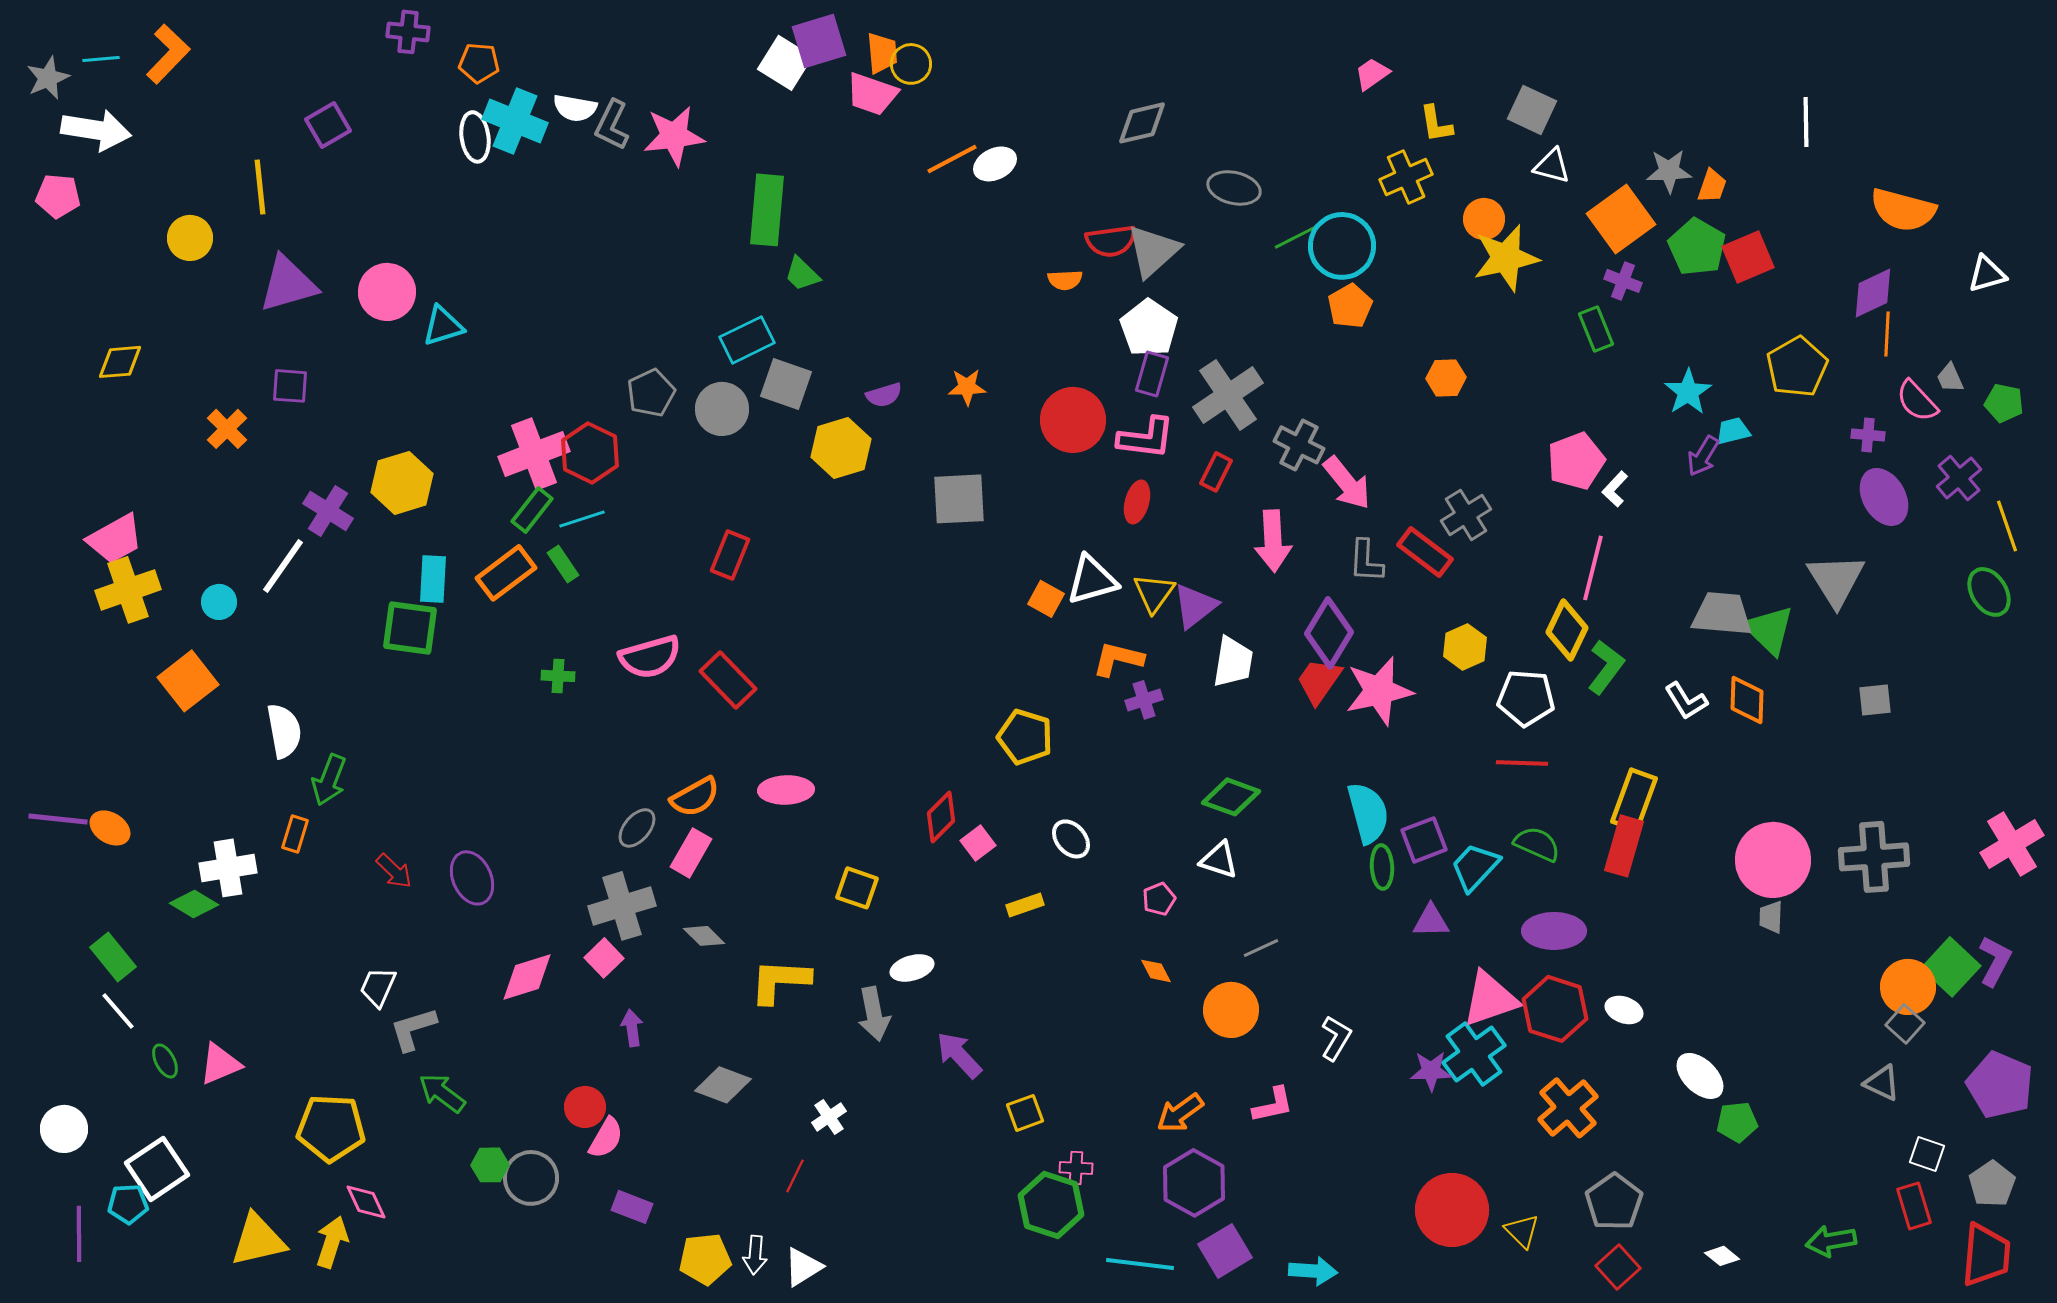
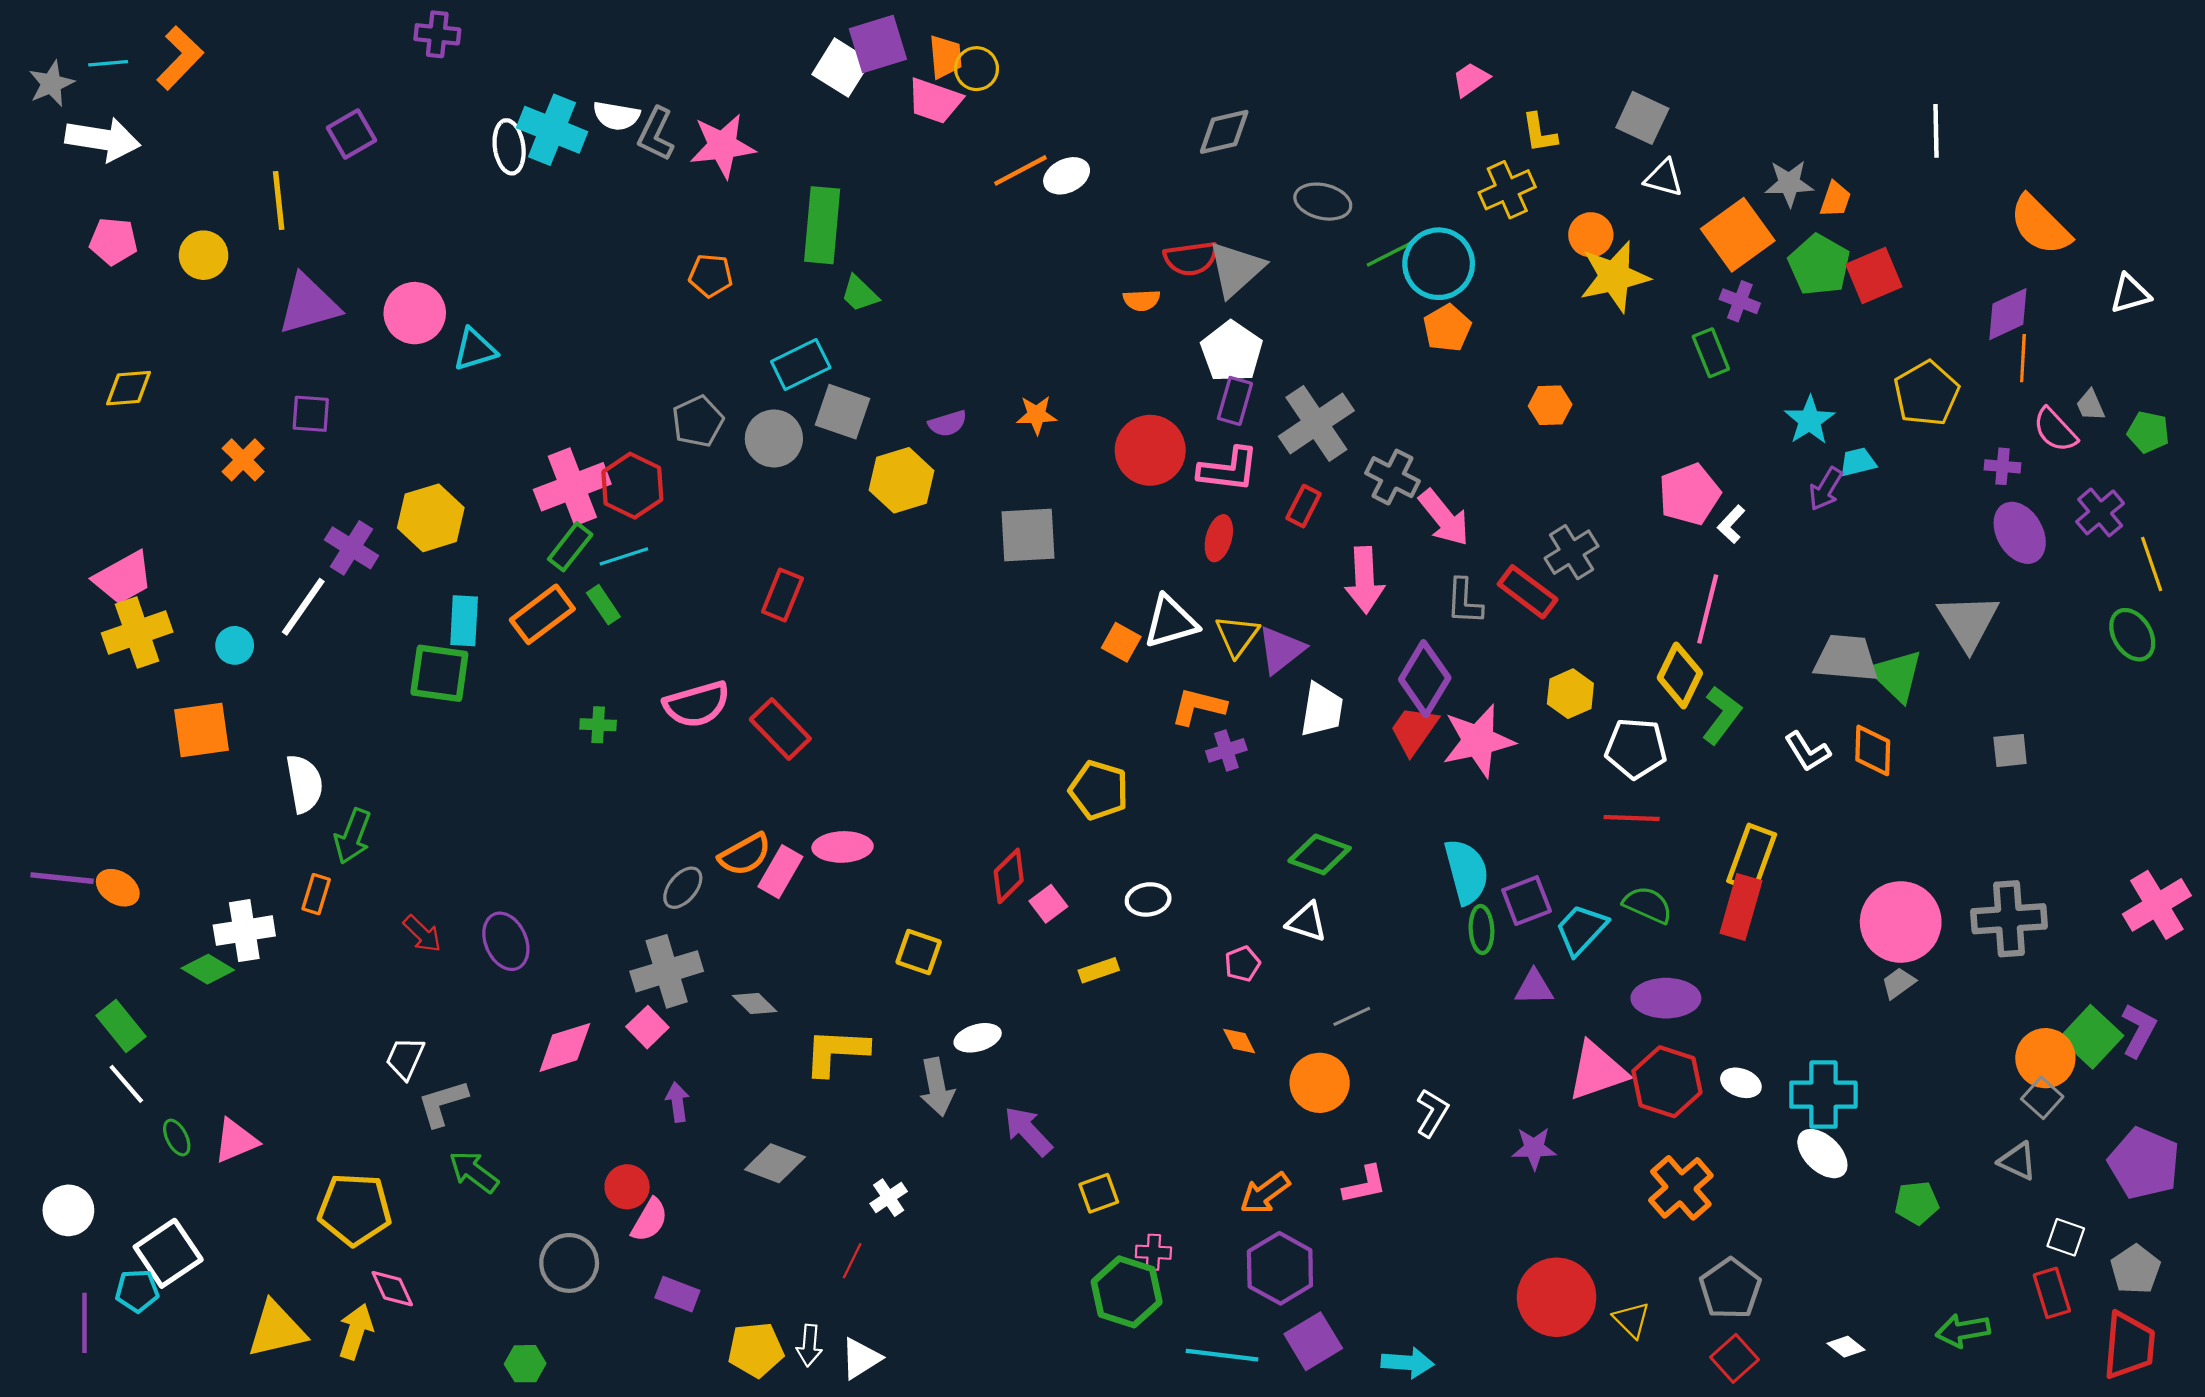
orange pentagon: (479, 63) -> (711, 276), moved
pink pentagon: (58, 196) -> (113, 241), moved
orange semicircle: (1903, 210) -> (2040, 225), turned 30
orange square: (188, 681) -> (201, 730), turned 30
white ellipse: (1071, 839) -> (1148, 899), turned -57
pink rectangle: (691, 853) -> (780, 872), moved
gray trapezoid: (1771, 917) -> (1899, 983), turned 52
cyan cross: (1474, 1054) -> (1823, 1095), moved, turned 36
green pentagon: (1737, 1122) -> (1917, 1203), moved
green hexagon: (490, 1165) -> (525, 1364), moved

